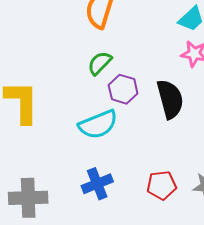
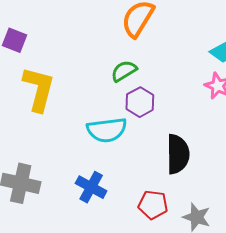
black semicircle: (170, 99) -> (178, 154), moved
blue cross: (97, 184) -> (91, 187), turned 36

